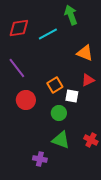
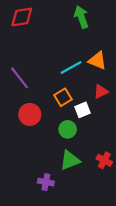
red diamond: (19, 28) -> (22, 17), moved
cyan line: (48, 34) -> (71, 67), moved
white square: (72, 96) -> (82, 110), turned -32
green triangle: (61, 140) -> (70, 160), turned -42

